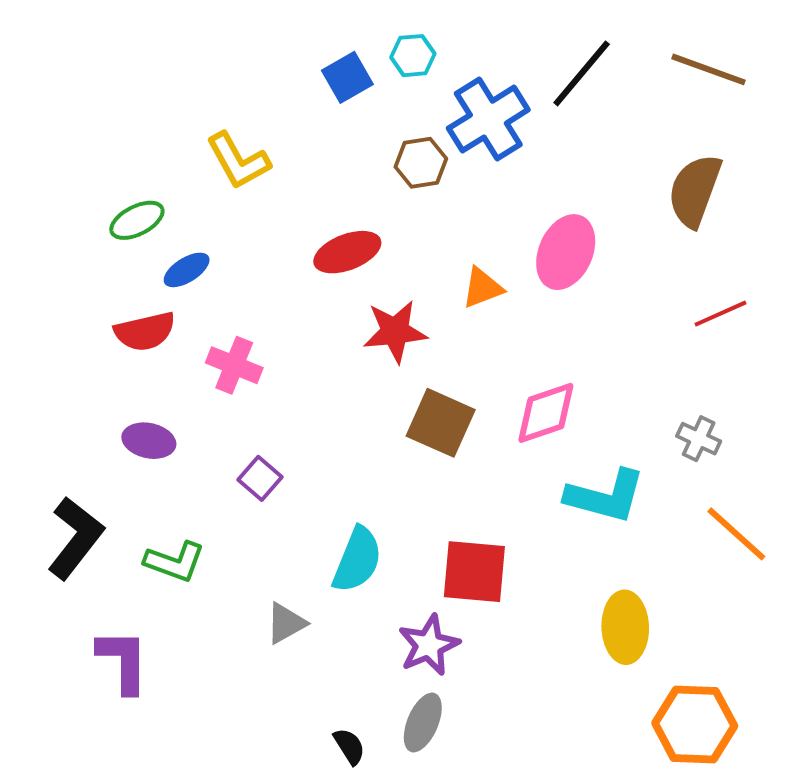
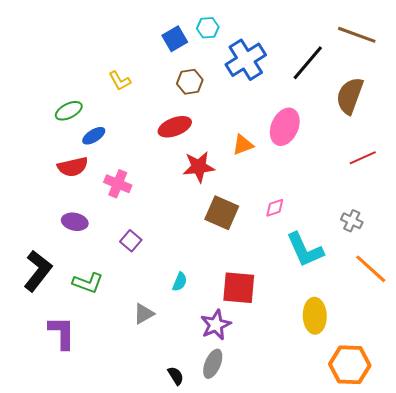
black line: (582, 73) -> (308, 63), moved
yellow L-shape: (238, 161) -> (120, 81), size x0.7
brown hexagon: (421, 163) -> (190, 82), moved
pink diamond: (546, 413) -> (275, 208), size x0.6
cyan L-shape: (605, 496) -> (305, 250), turned 51
cyan semicircle: (357, 560) -> (180, 282), size x0.6

